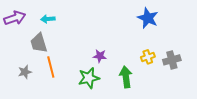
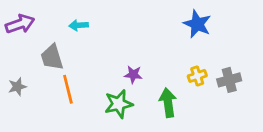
cyan arrow: (48, 19) -> (79, 25), moved
gray star: (25, 72) -> (17, 87), moved

